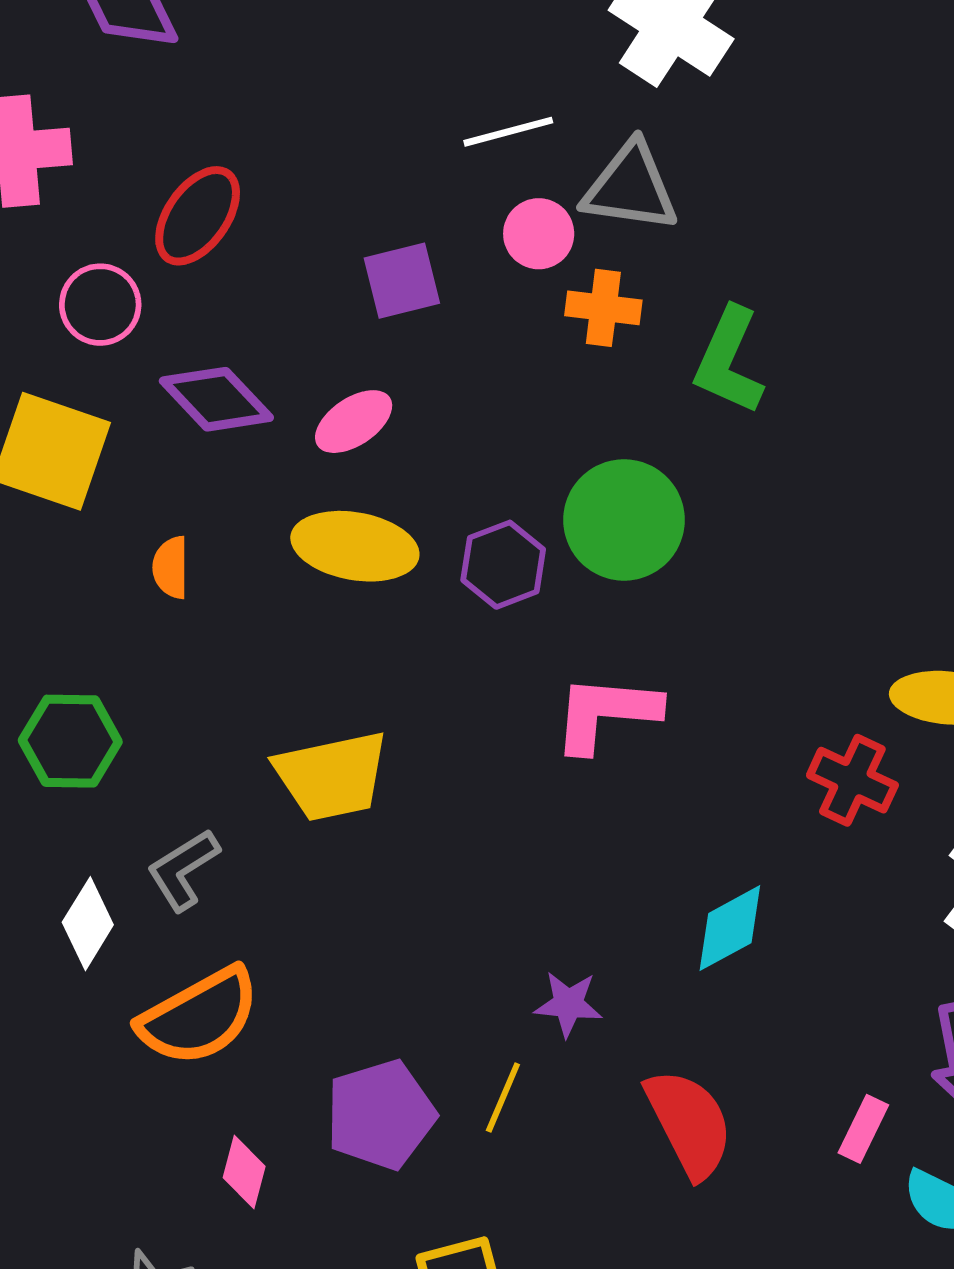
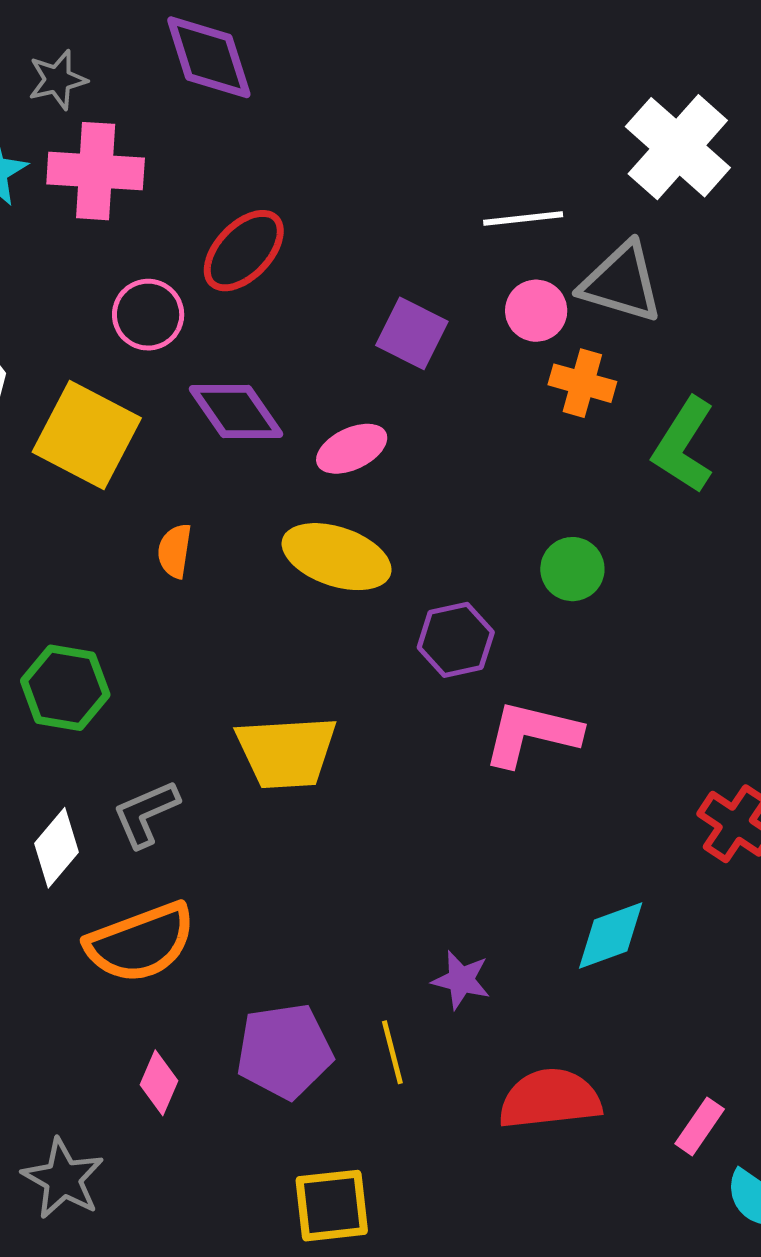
purple square: (402, 281) -> (412, 333), turned 32
green circle: (624, 520) -> (572, 569), size x0.6
purple hexagon: (503, 565) -> (456, 640), moved
yellow line: (503, 1097) -> (392, 1052), turned -46
red semicircle: (689, 1123) -> (550, 1099), turned -78

